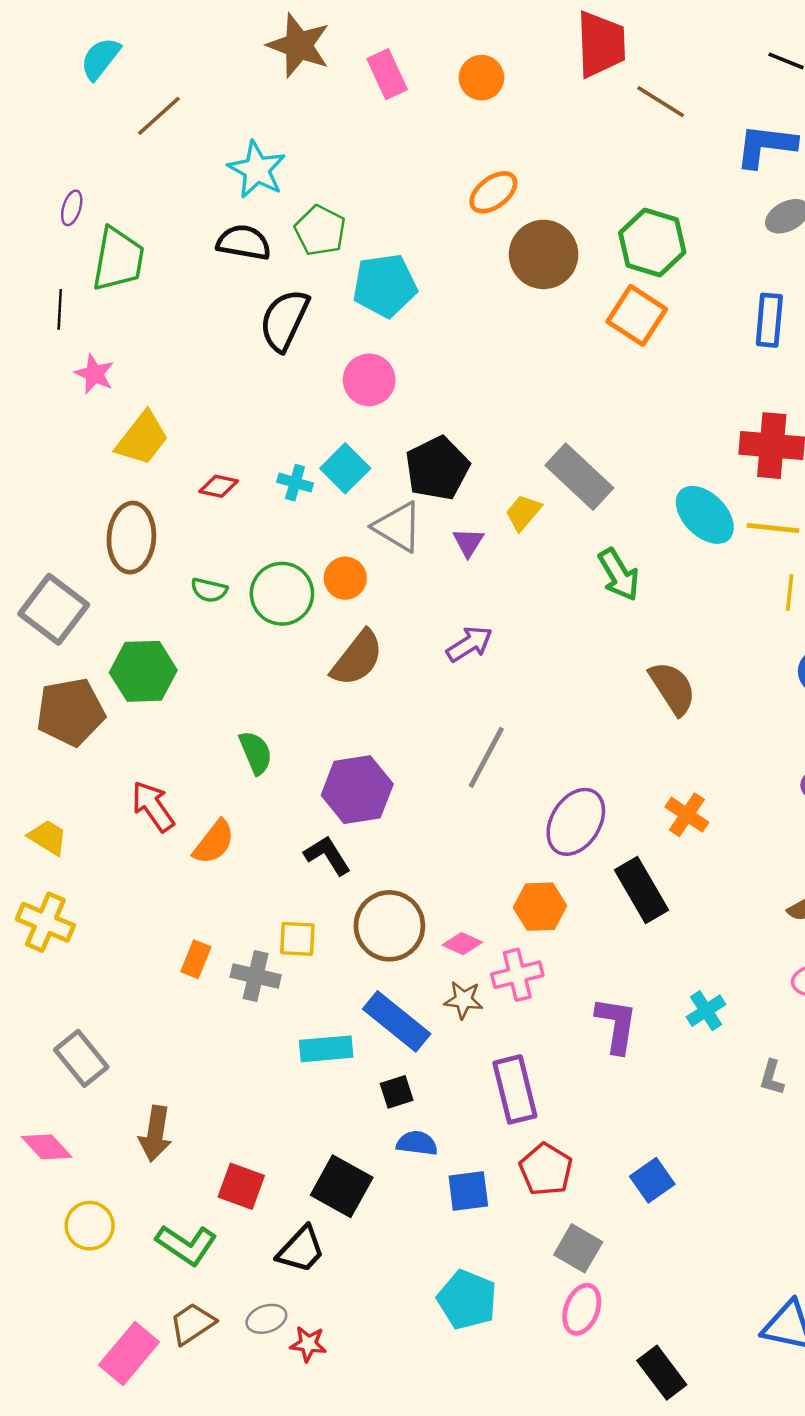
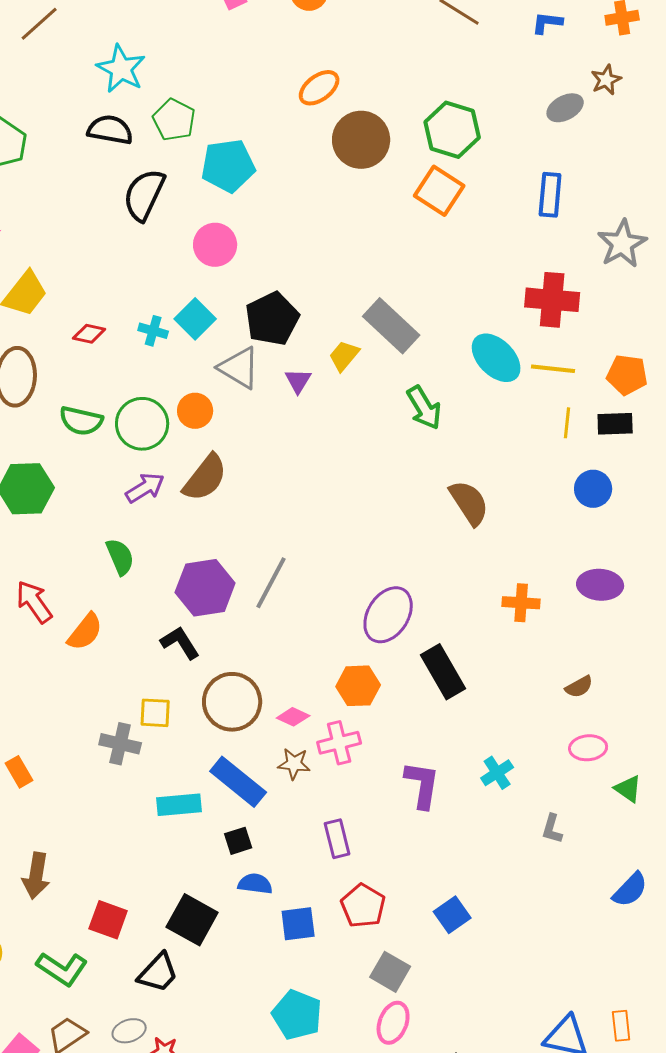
blue L-shape: (766, 146) -> (547, 23), moved, size x0.6
green semicircle: (209, 590) -> (81, 421), size x1.4
purple arrow: (469, 644) -> (145, 488), moved
gray line: (486, 757) -> (271, 583), moved
orange cross: (687, 815) -> (521, 603), moved, turned -30
orange rectangle: (196, 959) -> (19, 772), moved, turned -52
purple rectangle: (515, 1089) -> (337, 839), size x0.7

